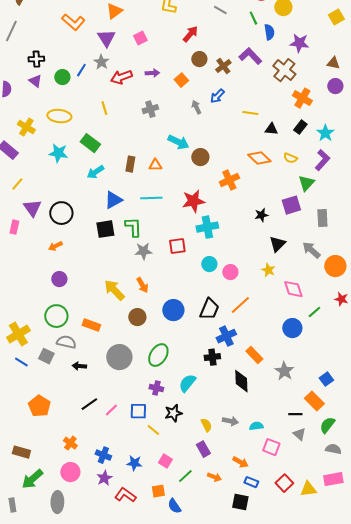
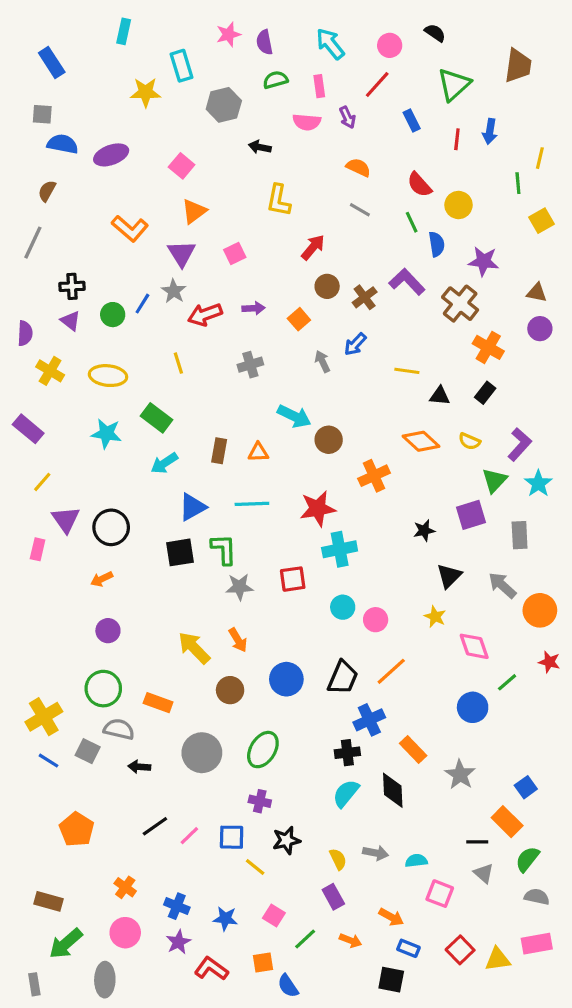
yellow cross: (26, 127) -> (50, 371), moved
cyan star: (325, 133) -> (538, 484), moved
cyan semicircle: (187, 383) -> (346, 793), moved

